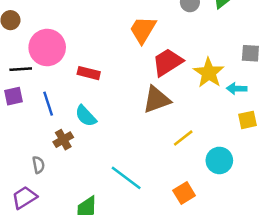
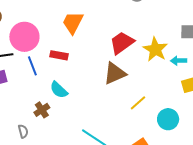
orange trapezoid: (143, 30) -> (73, 23), moved
blue line: (48, 104) -> (32, 66), moved

